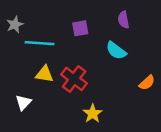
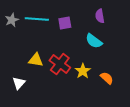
cyan line: (40, 43) -> (37, 19), moved
orange semicircle: (147, 83) -> (107, 78), moved, turned -96
yellow star: (93, 114) -> (83, 71), moved

